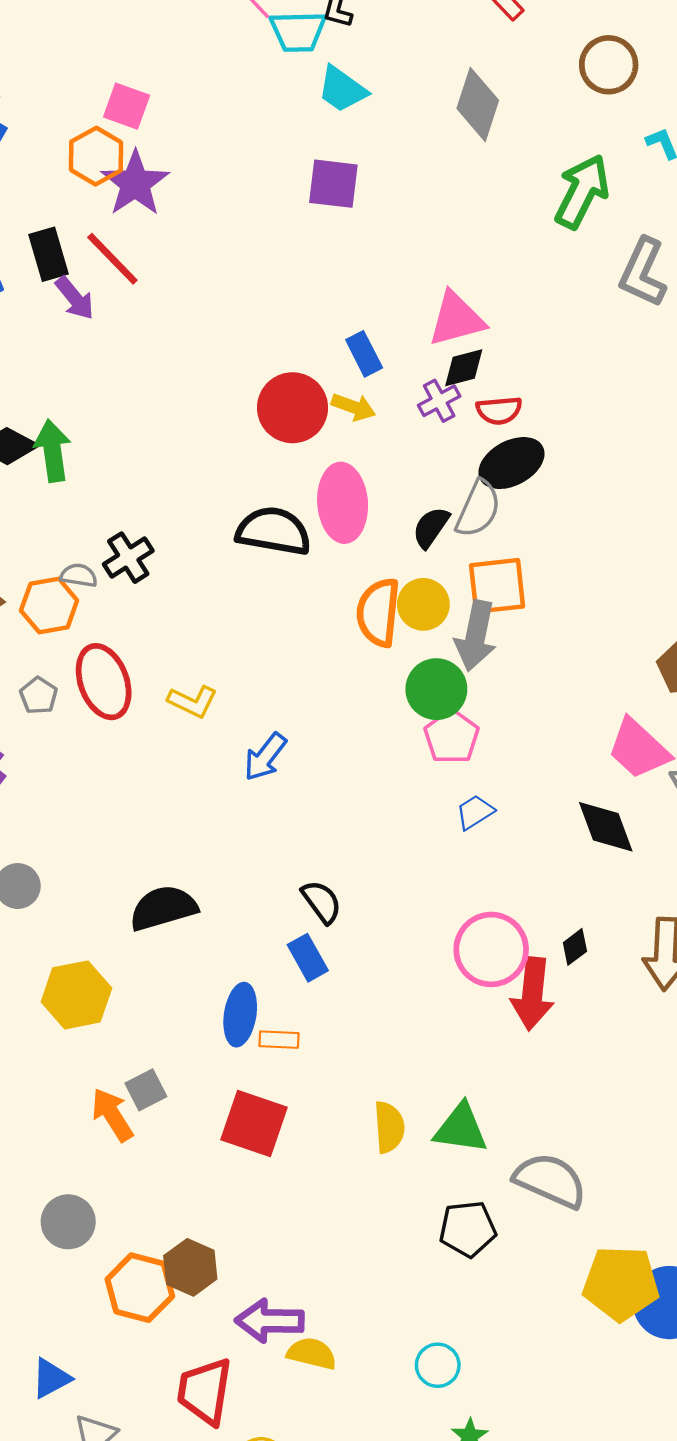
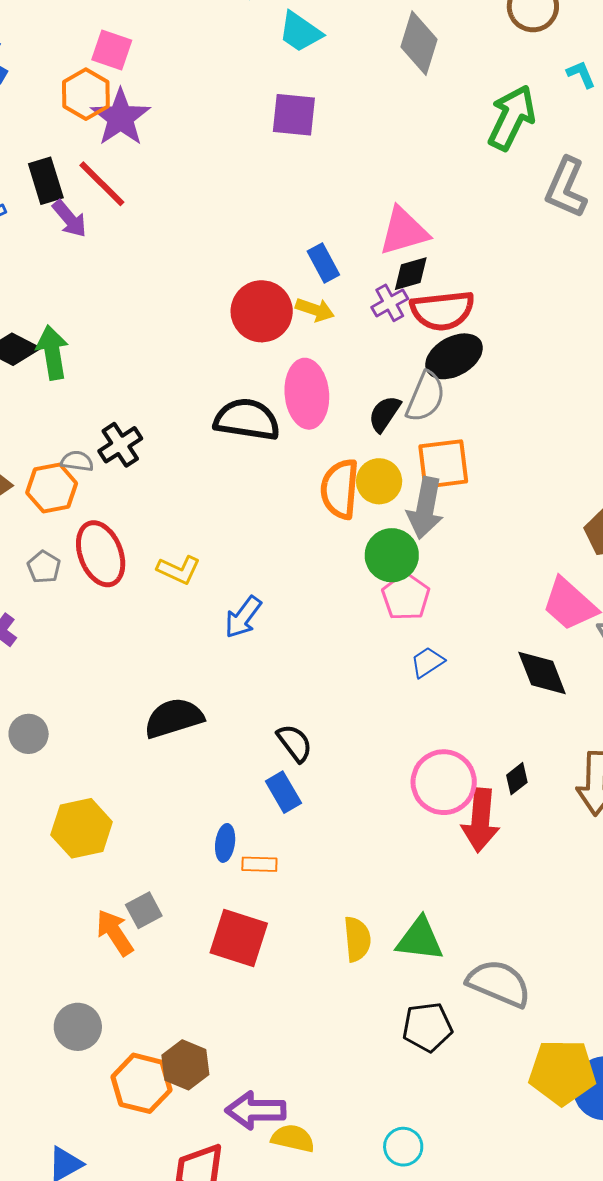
red semicircle: (499, 410) -> (442, 311), size x1.6
black semicircle: (163, 908) -> (174, 718), moved
blue ellipse: (240, 1015) -> (225, 843), size x0.7

